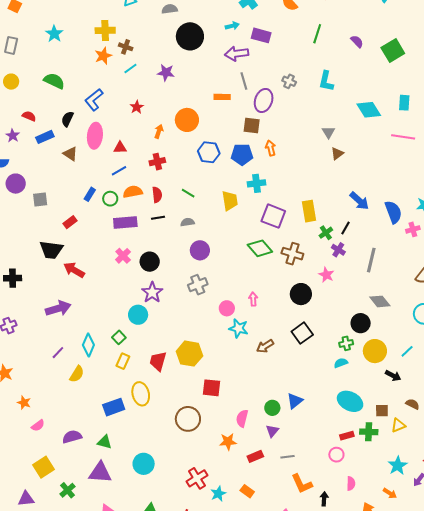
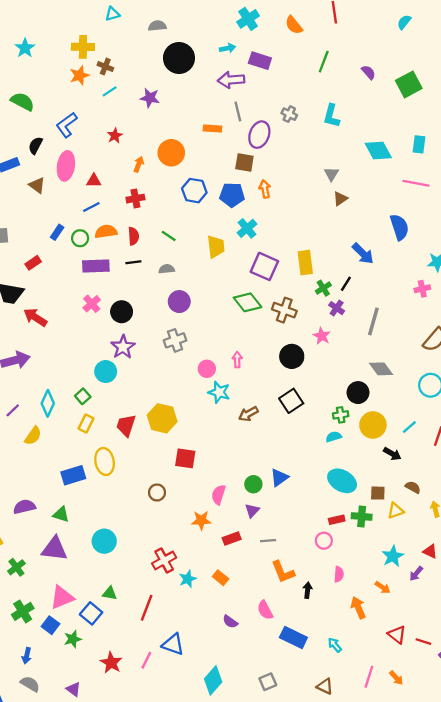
cyan cross: (256, 183) -> (247, 228), turned -36
blue semicircle: (393, 212) -> (399, 227), moved
brown circle: (188, 419) -> (157, 492), size x0.6

